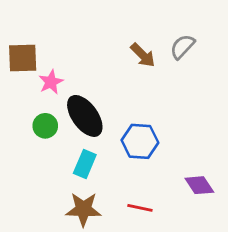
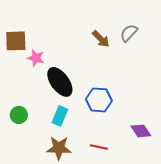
pink star: (51, 82) -> (36, 58), turned -30
green circle: (45, 126) -> (19, 115), moved

